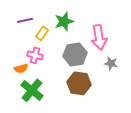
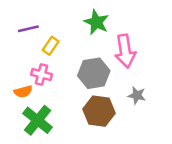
green star: (64, 21) -> (96, 22), moved, turned -30
gray star: (111, 63) -> (137, 95), moved

